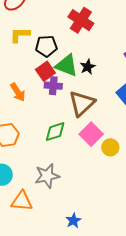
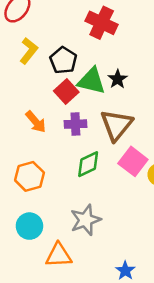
yellow L-shape: (20, 35) -> (29, 51), turned 135
black pentagon: (46, 46) -> (63, 60), turned -30
purple cross: (53, 86) -> (75, 124), moved

